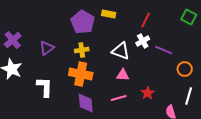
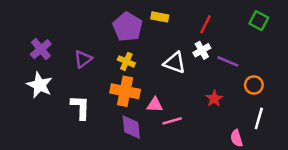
yellow cross: (82, 50) -> (126, 61), turned 32
pink triangle: (123, 75) -> (155, 105), moved
red star: (148, 93) -> (214, 99), moved

